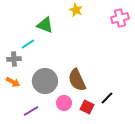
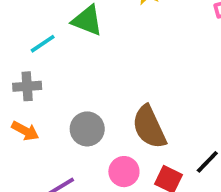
cyan line: (28, 44) -> (43, 44), moved
gray circle: (45, 81) -> (87, 129), size x0.7

